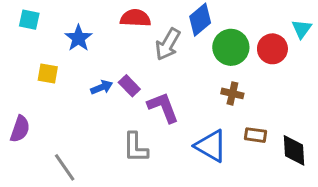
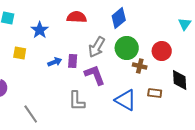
gray arrow: (168, 44) -> (97, 47), moved
green circle: (231, 47) -> (127, 48), moved
red circle: (272, 49) -> (162, 51), moved
purple rectangle: (129, 86) -> (73, 61), turned 48
black diamond: (294, 150) -> (180, 80), moved

